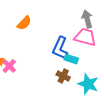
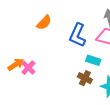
blue L-shape: (60, 48) -> (78, 35), moved

